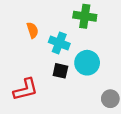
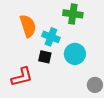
orange semicircle: (33, 30) -> (28, 26), size x1.6
black square: (60, 71) -> (45, 57), moved

